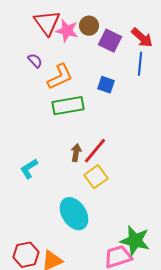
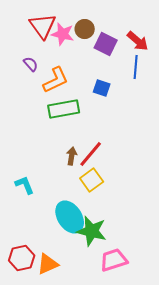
cyan L-shape: (29, 169) -> (25, 185), moved, turned 100
green star: (135, 241) -> (92, 231), moved

